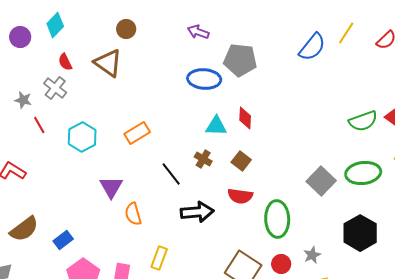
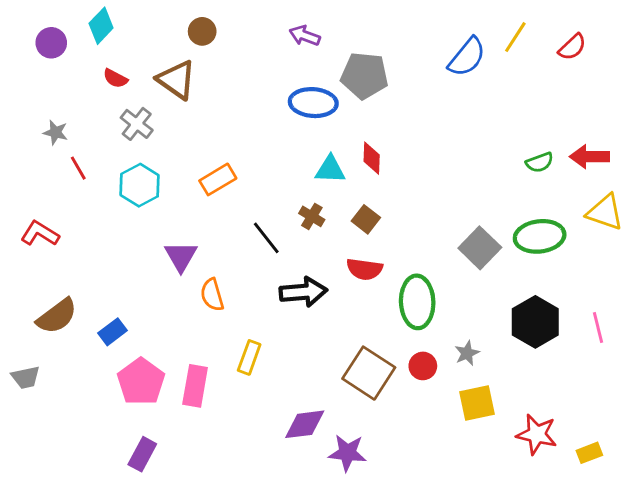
red semicircle: (65, 62) -> (115, 78), turned -36
gray cross: (55, 88) -> (137, 124), moved
green semicircle: (363, 121) -> (540, 162), size x0.7

